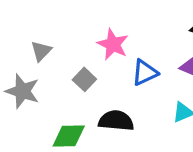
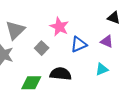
gray triangle: (41, 51) -> (15, 30), size x1.5

